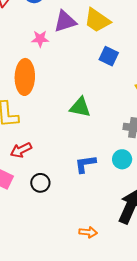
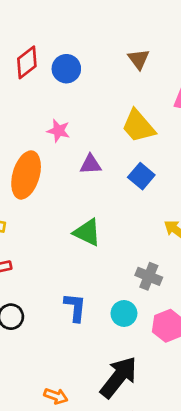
purple triangle: (65, 21) -> (90, 164), moved, size x0.7
blue L-shape: (85, 164) -> (75, 307), turned 90

